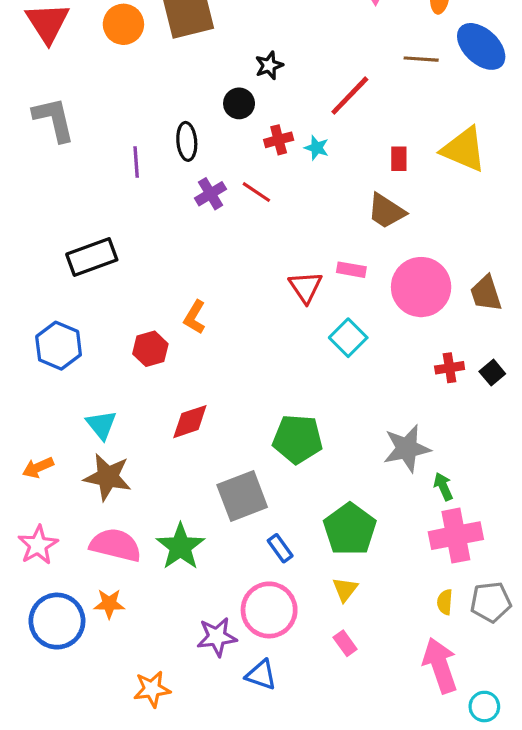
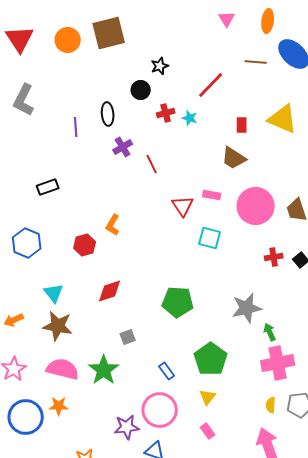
gray L-shape: (54, 119) -> (24, 100), turned -140
red line: (256, 192) -> (152, 164), moved, turned 30
black rectangle: (92, 257) -> (48, 187), size x0.7
cyan square: (348, 338) -> (210, 238), turned -30
gray square: (242, 496) -> (128, 337), moved, size x0.5

